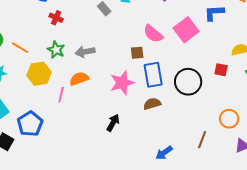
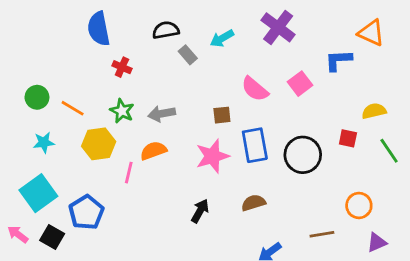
pink square: (186, 30) -> (300, 84), size x0.7
brown square: (137, 53) -> (222, 115), moved
brown semicircle: (152, 104) -> (253, 203), moved
brown line: (202, 140) -> (322, 234), turned 60

